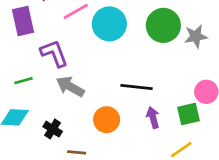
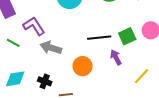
green line: (24, 81) -> (13, 43), moved, turned 56
green square: (189, 114) -> (127, 36), moved

